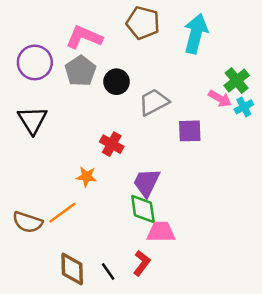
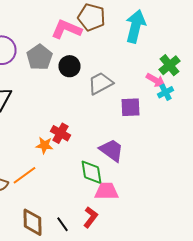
pink L-shape: (84, 37) -> (66, 29), moved
cyan cross: (244, 107) -> (166, 92), moved
red cross: (112, 144) -> (60, 133), moved
purple trapezoid: (147, 183) -> (112, 150), moved, turned 100

